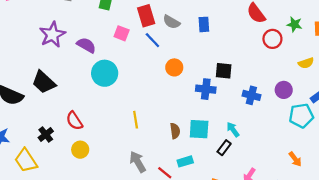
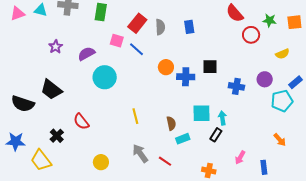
red rectangle: (146, 16) -> (137, 23), turned 60
gray semicircle: (171, 22) -> (160, 27), turned -119
purple star: (52, 35) -> (56, 47), size x0.6
blue line: (152, 40) -> (137, 49), moved
purple semicircle: (86, 45) -> (86, 54), turned -54
blue cross: (206, 89) -> (186, 77), moved
cyan square: (199, 129) -> (202, 113), moved
cyan arrow: (233, 129) -> (222, 118), turned 32
yellow circle: (80, 150) -> (101, 162), moved
cyan rectangle: (185, 161) -> (183, 139), moved

